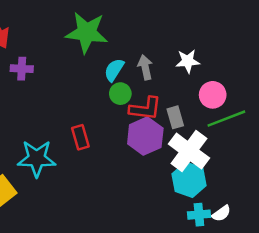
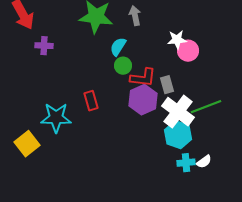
gray arrow: (145, 67) -> (135, 16), moved
pink circle: (213, 95) -> (188, 51), moved
green line: (226, 119) -> (206, 107), moved

